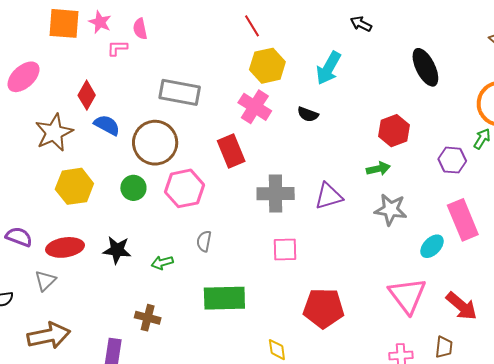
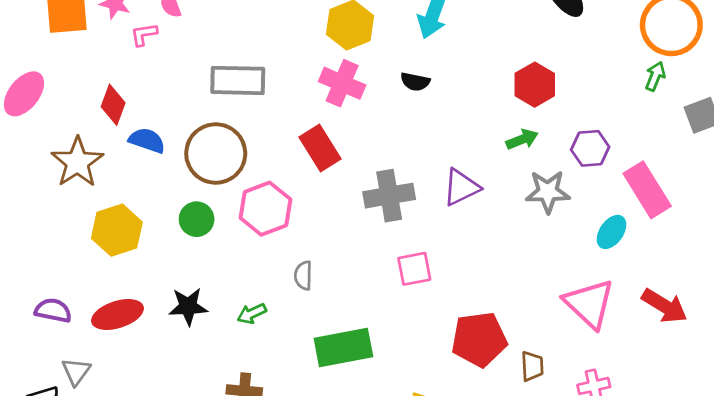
purple hexagon: (452, 160) -> (590, 148), moved
gray triangle: (45, 281) -> (76, 372), moved
brown trapezoid: (444, 347) -> (532, 366), moved

